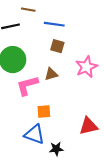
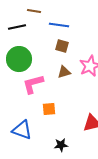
brown triangle: (51, 74) -> (64, 72), moved
blue triangle: (34, 134) -> (22, 130), moved

